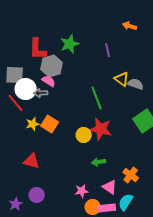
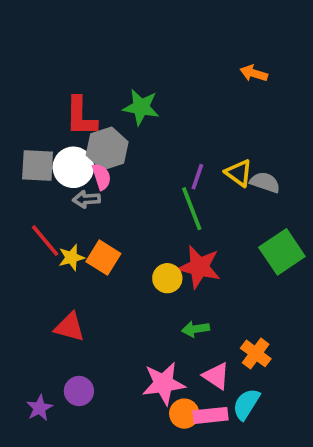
green star: (70, 44) -> (141, 107), turned 30
purple line: (108, 50) -> (197, 177), moved, turned 32
pink semicircle: (49, 81) -> (102, 177), turned 40
white circle: (26, 89) -> (73, 167), moved
red line: (16, 103) -> (45, 241), moved
pink star: (82, 191) -> (164, 383), size x1.6

